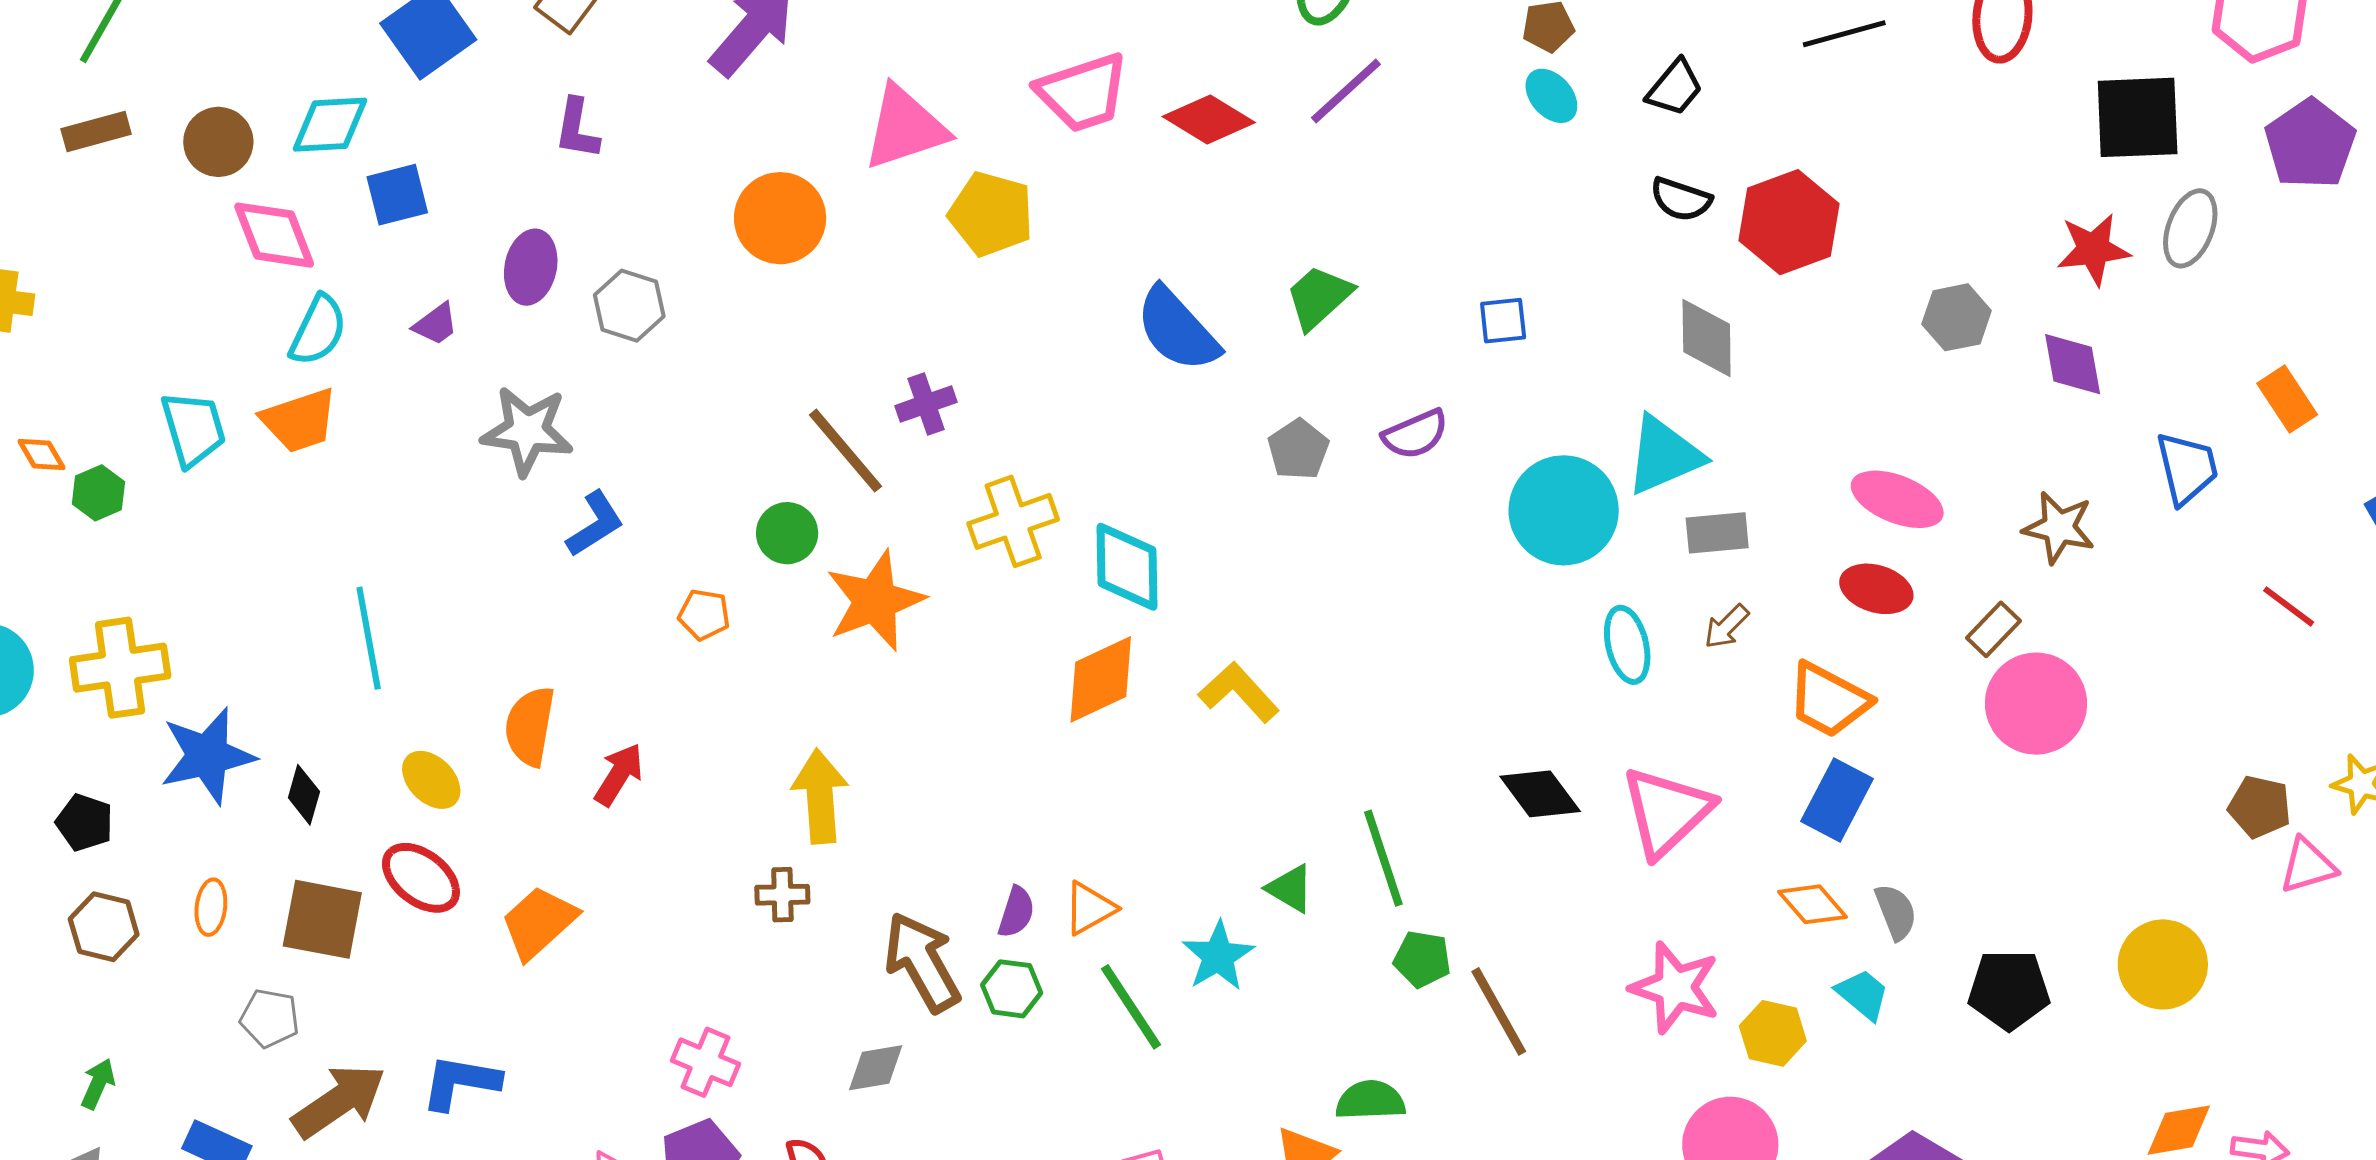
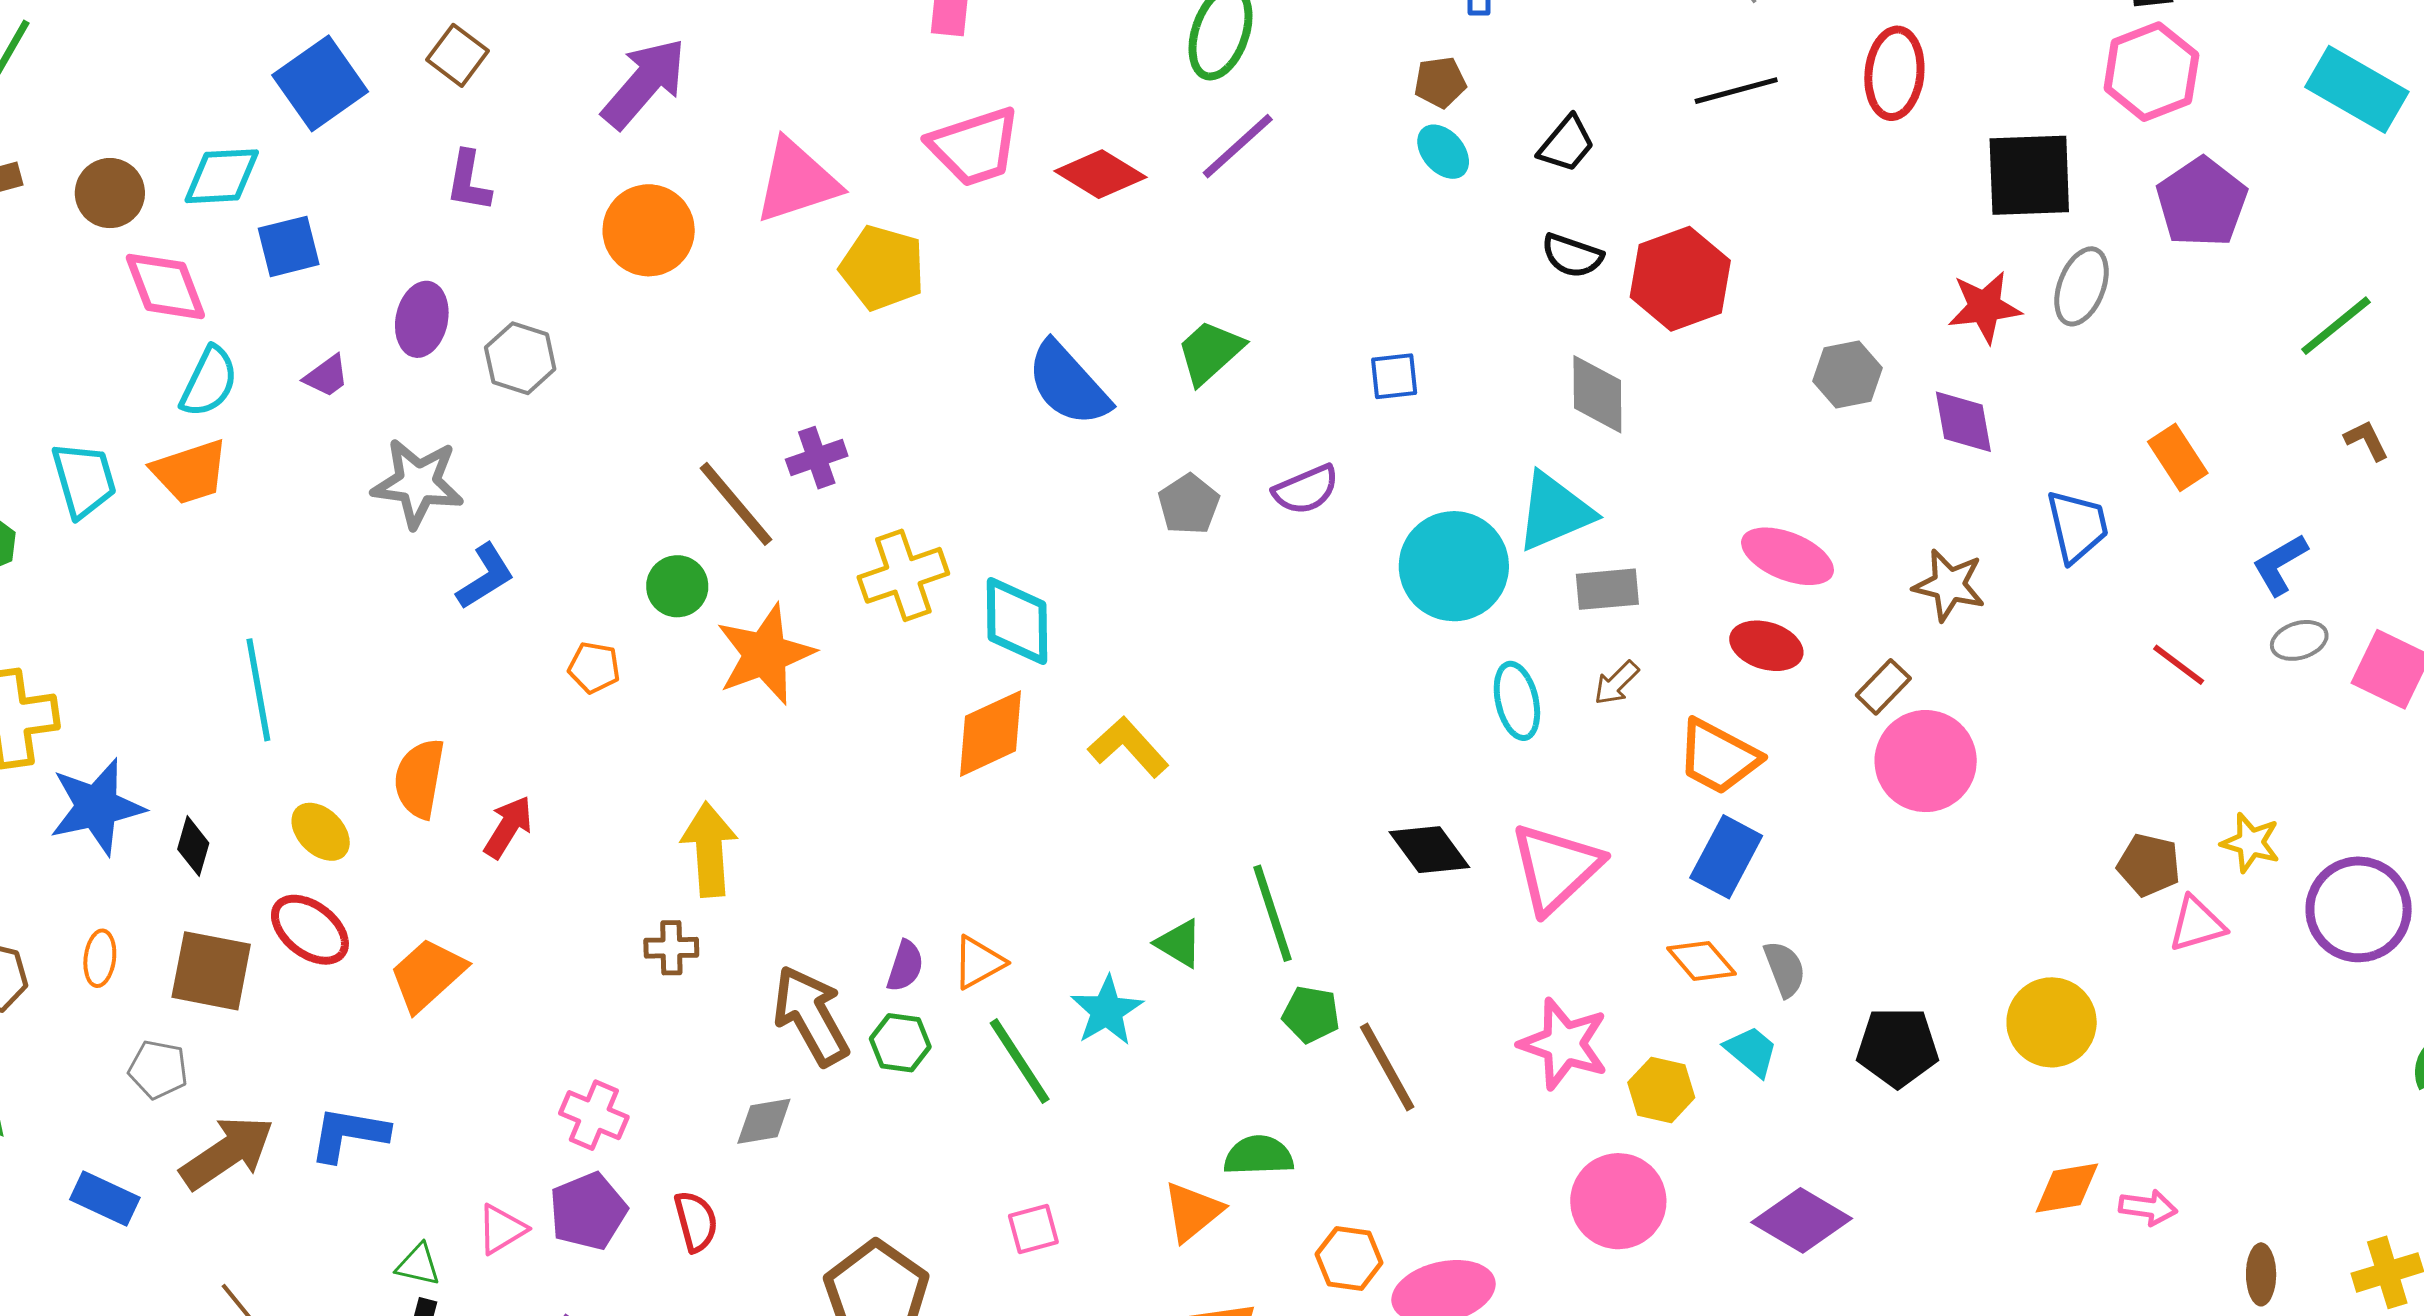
orange circle: (780, 218) -> (649, 230), moved

